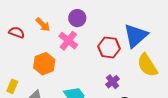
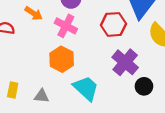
orange hexagon: (44, 64) -> (62, 59), moved
purple cross: (113, 82) -> (125, 62), size x1.6

